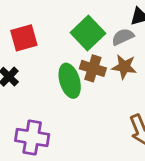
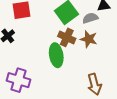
green ellipse: (70, 81) -> (56, 55), moved

